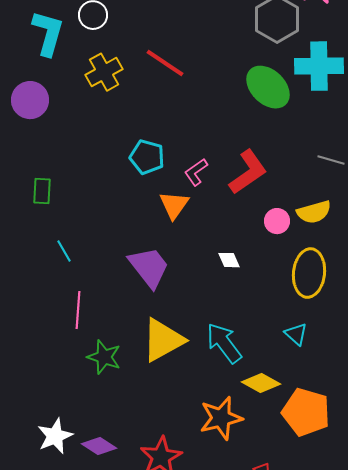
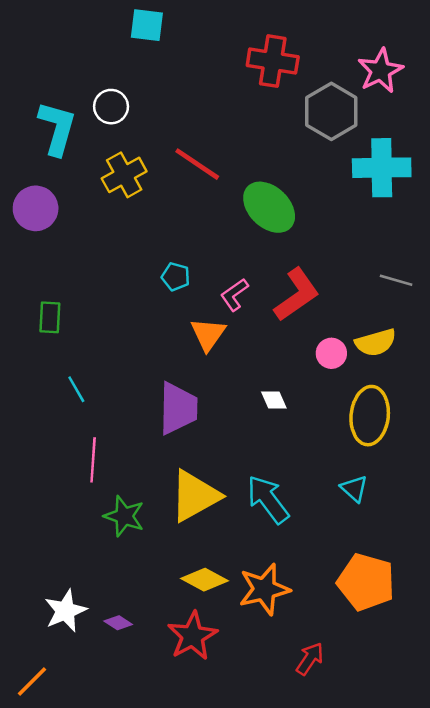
green ellipse: (268, 87) -> (269, 207), moved
cyan pentagon: (147, 157) -> (176, 277), size x0.7
purple trapezoid: (149, 267) -> (178, 408), turned 39
yellow diamond: (261, 383) -> (204, 580), moved
purple diamond: (99, 446) -> (118, 623), size x0.7

